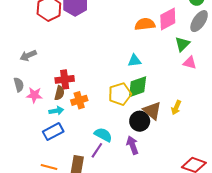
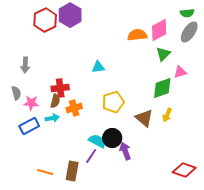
green triangle: (182, 44) -> (163, 54), moved
gray arrow: (28, 55) -> (25, 65), turned -63
cyan triangle: (134, 61) -> (98, 67), moved
pink triangle: (190, 63) -> (180, 72), turned -32
green diamond: (138, 87) -> (162, 88), moved
black circle: (140, 121) -> (112, 138), moved
blue rectangle: (53, 132) -> (29, 126), moved

